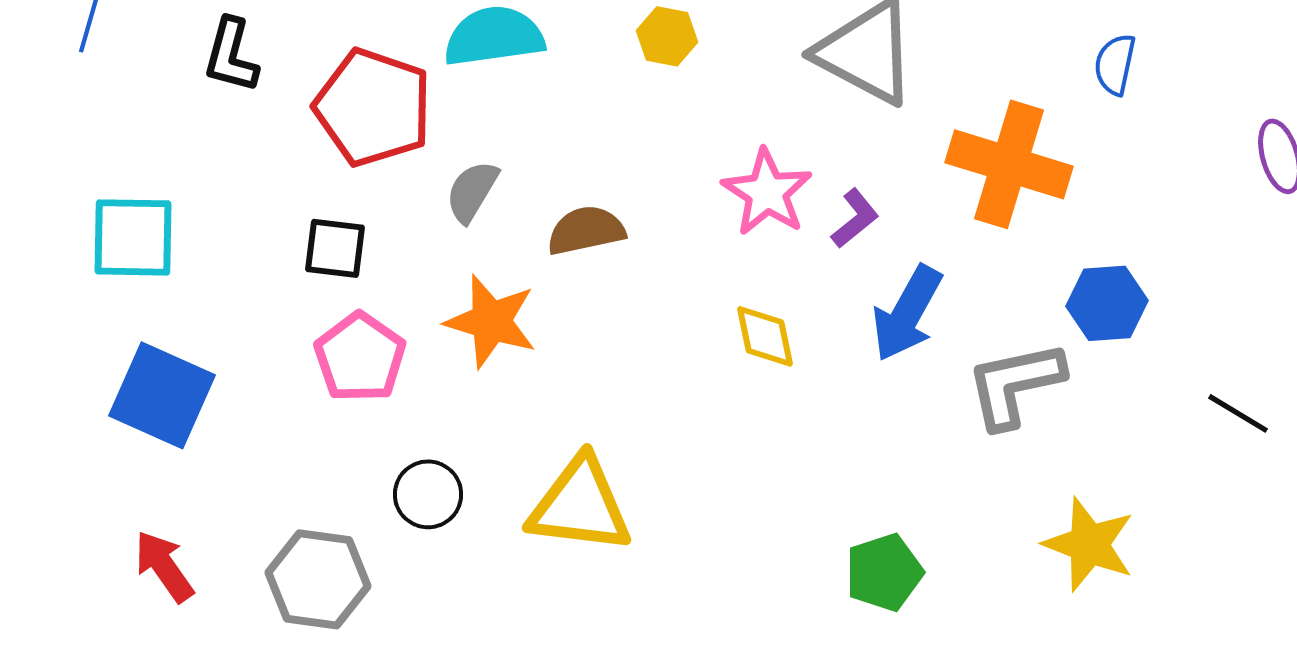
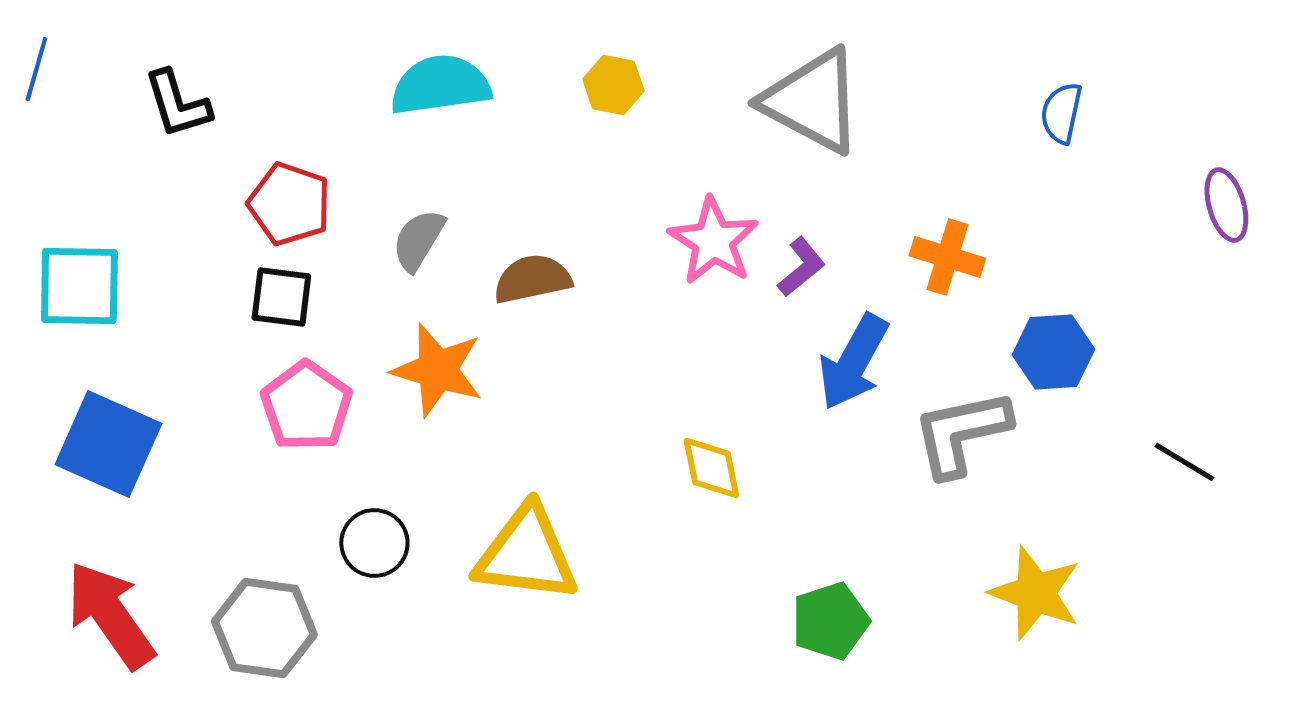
black L-shape: (231, 55) -> (177, 104), turned -32
red pentagon: (373, 107) -> (289, 204), moved, size x0.7
orange cross: (1009, 164) -> (947, 257), moved, size x0.6
yellow diamond: (765, 336) -> (711, 468), moved
red arrow: (164, 566) -> (110, 615), size x1.5

